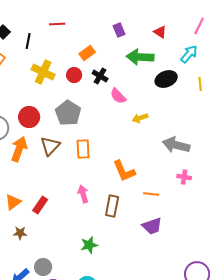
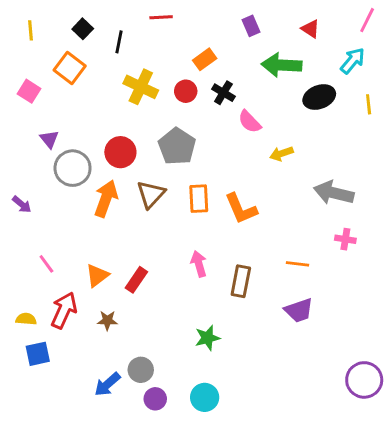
orange L-shape: (124, 171) -> (241, 209), moved

